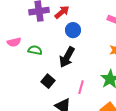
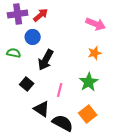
blue circle: (73, 30) -> (33, 37), moved

